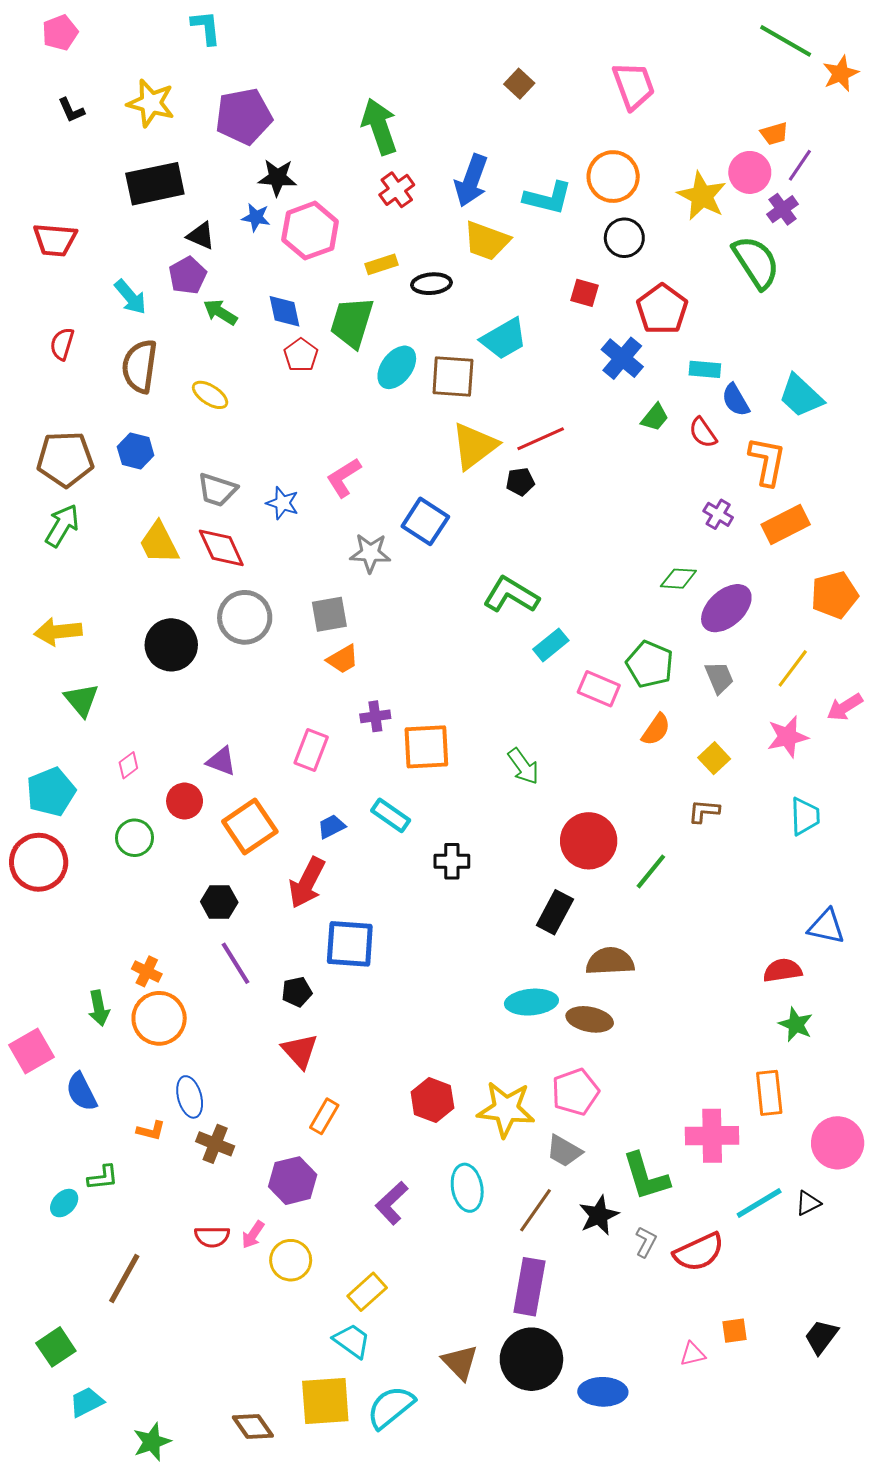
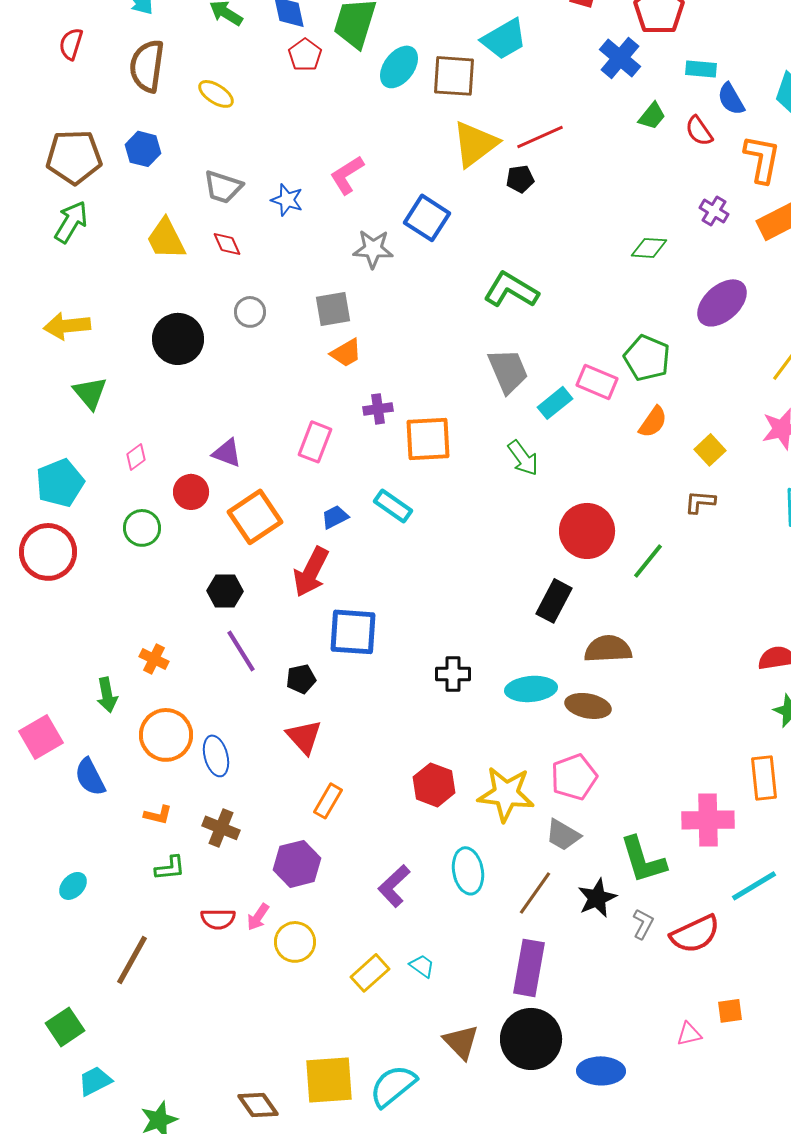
red diamond: (221, 548) -> (227, 244), size x0.6
green diamond: (678, 579) -> (649, 248), moved
gray circle: (245, 617) -> (250, 312), size x0.6
cyan rectangle: (551, 645) -> (555, 403), moved
gray trapezoid: (719, 678) -> (508, 371), moved, size x1.4
black cross: (452, 861) -> (453, 674), moved
orange circle: (159, 1018) -> (166, 735), moved
blue ellipse: (190, 1097) -> (216, 756), moved
green L-shape: (103, 1178) -> (170, 868), moved
cyan trapezoid: (352, 1341) -> (422, 966), moved, size x0.7

